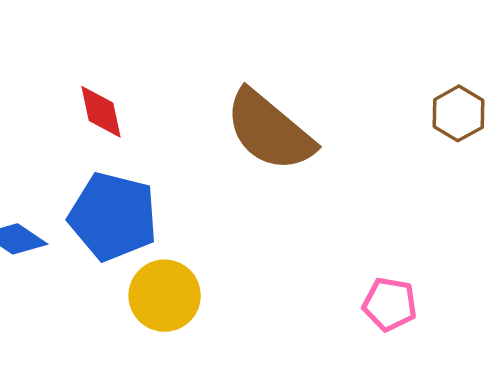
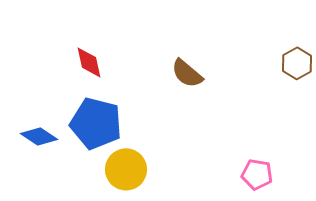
brown semicircle: (269, 131) -> (187, 73), size x0.6

